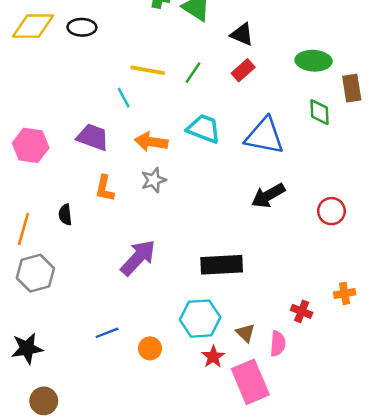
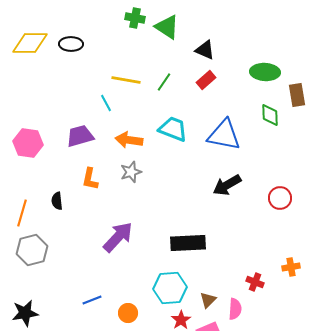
purple trapezoid: (93, 137) -> (80, 136), turned -36
brown triangle: (245, 333) -> (208, 300), turned 30

